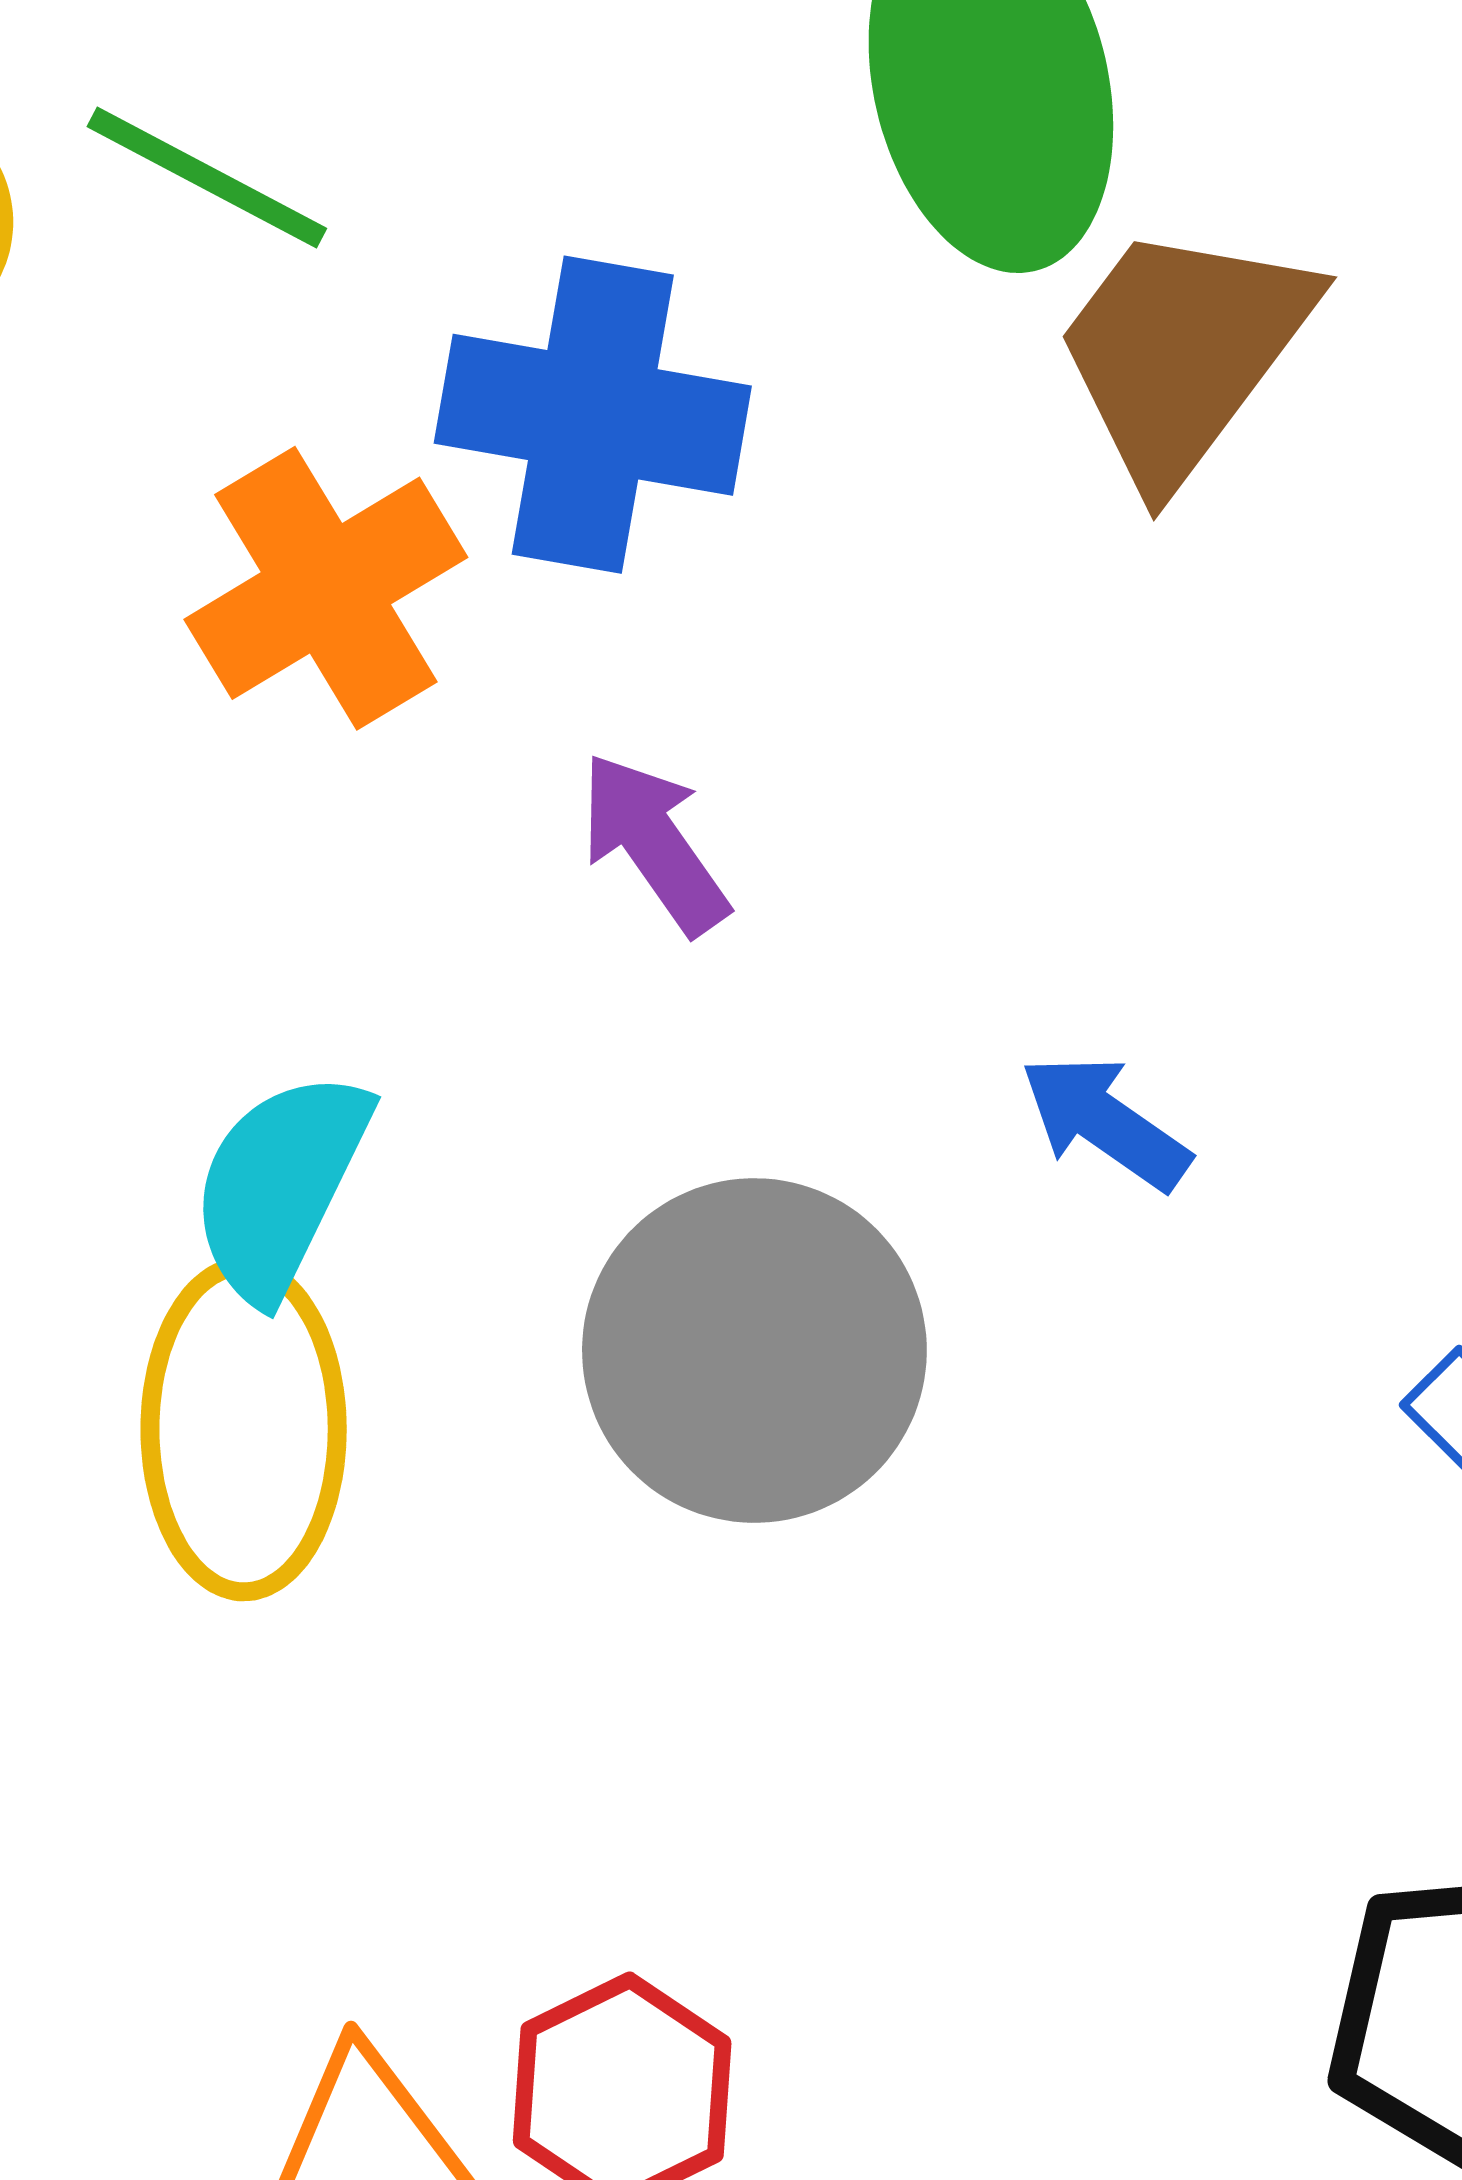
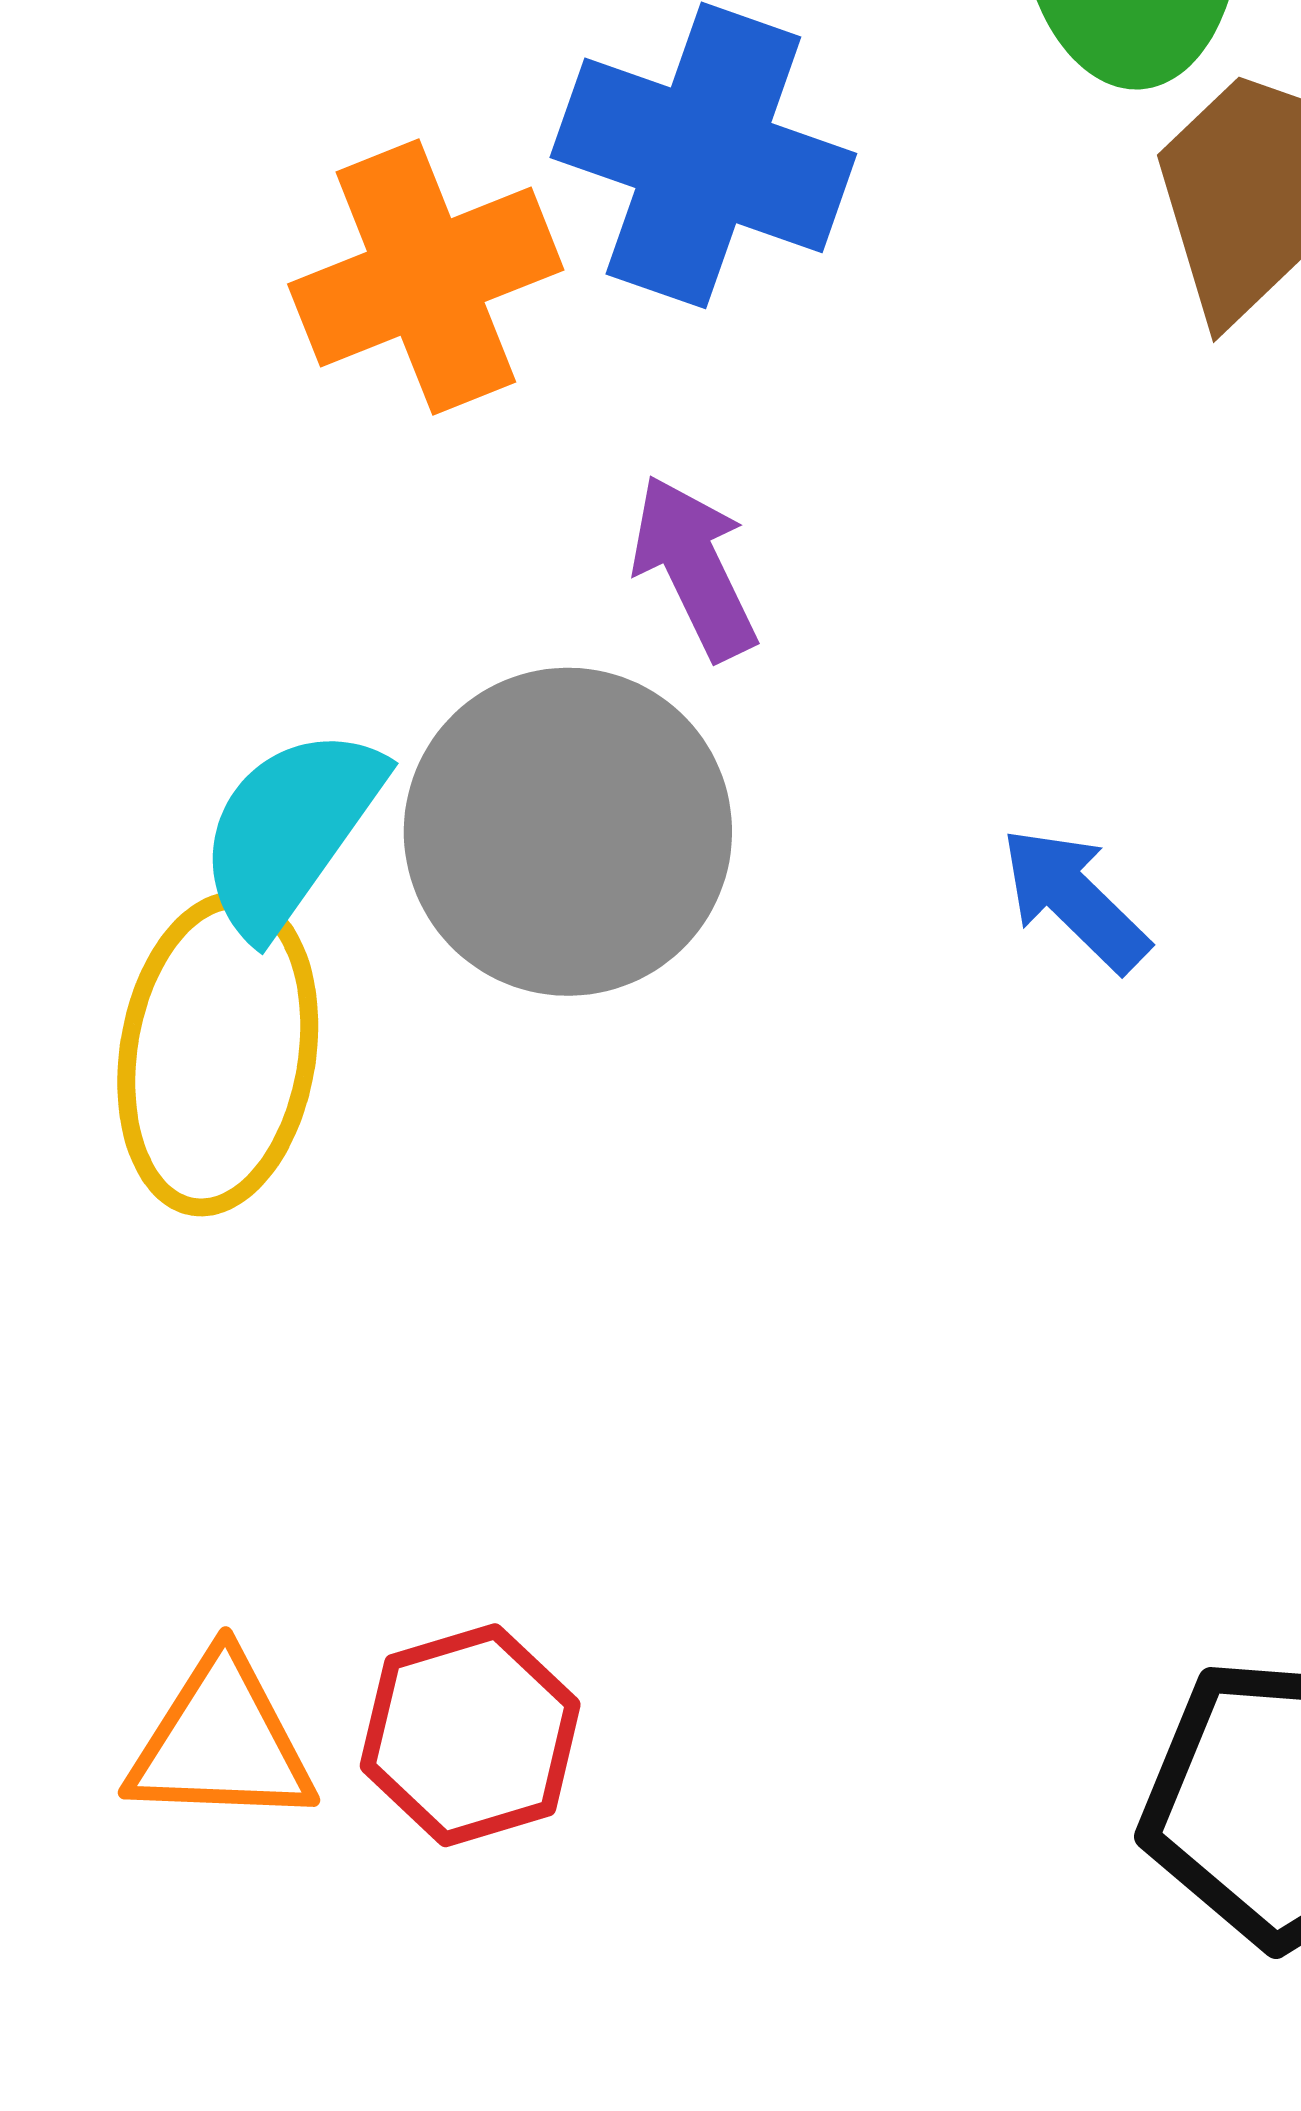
gray circle: (754, 1351) -> (568, 832), moved

